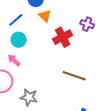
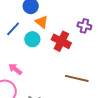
red cross: (63, 37) -> (61, 41), turned -30
cyan circle: (19, 40) -> (32, 39), moved

